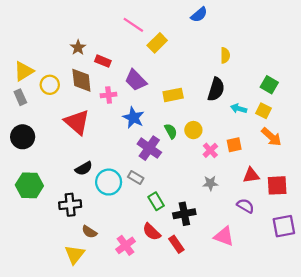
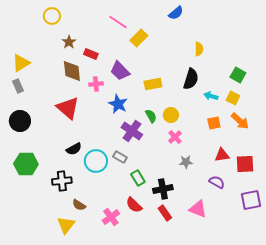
yellow circle: (50, 85) -> (52, 16), moved
orange square: (234, 145) -> (214, 123), moved
pink cross: (210, 150) -> (175, 137), moved
red rectangle: (176, 244) -> (165, 213), moved

